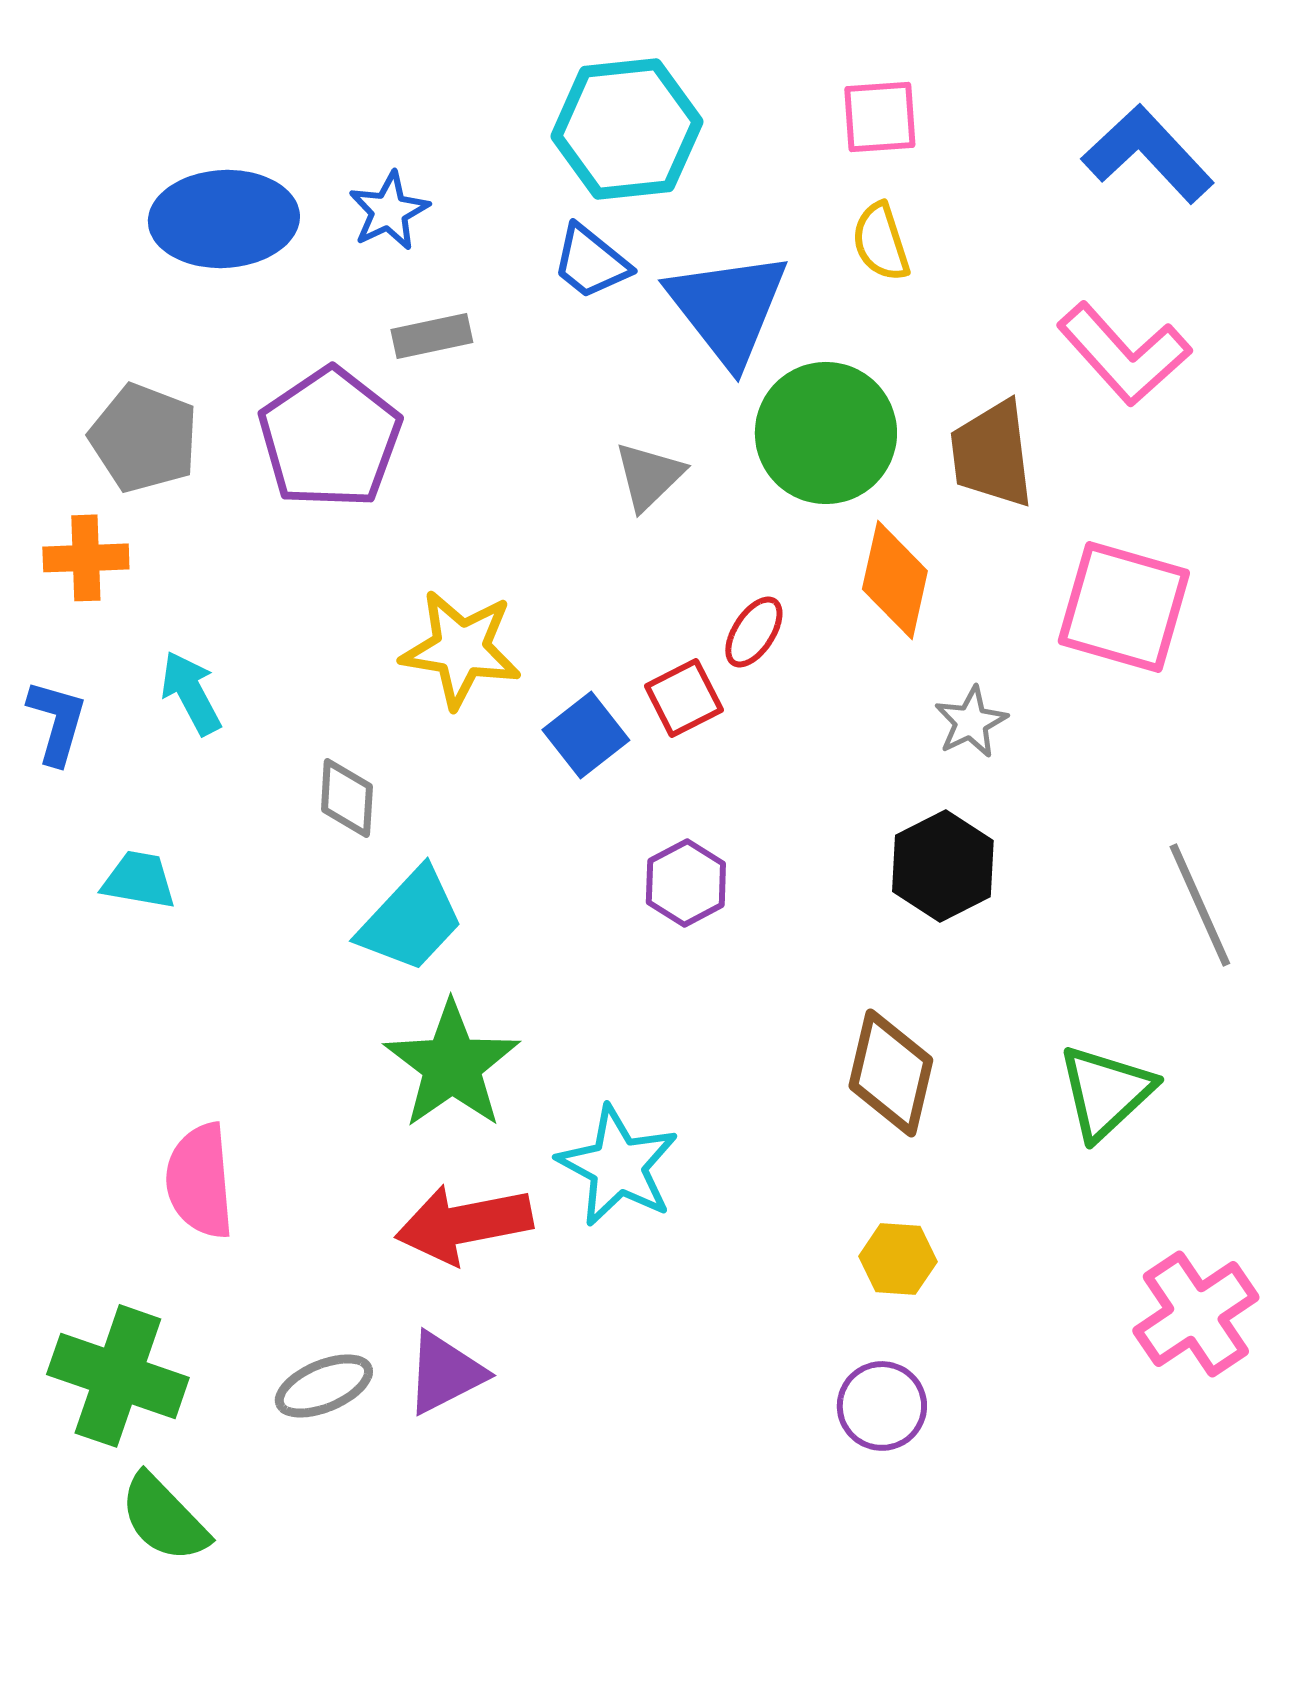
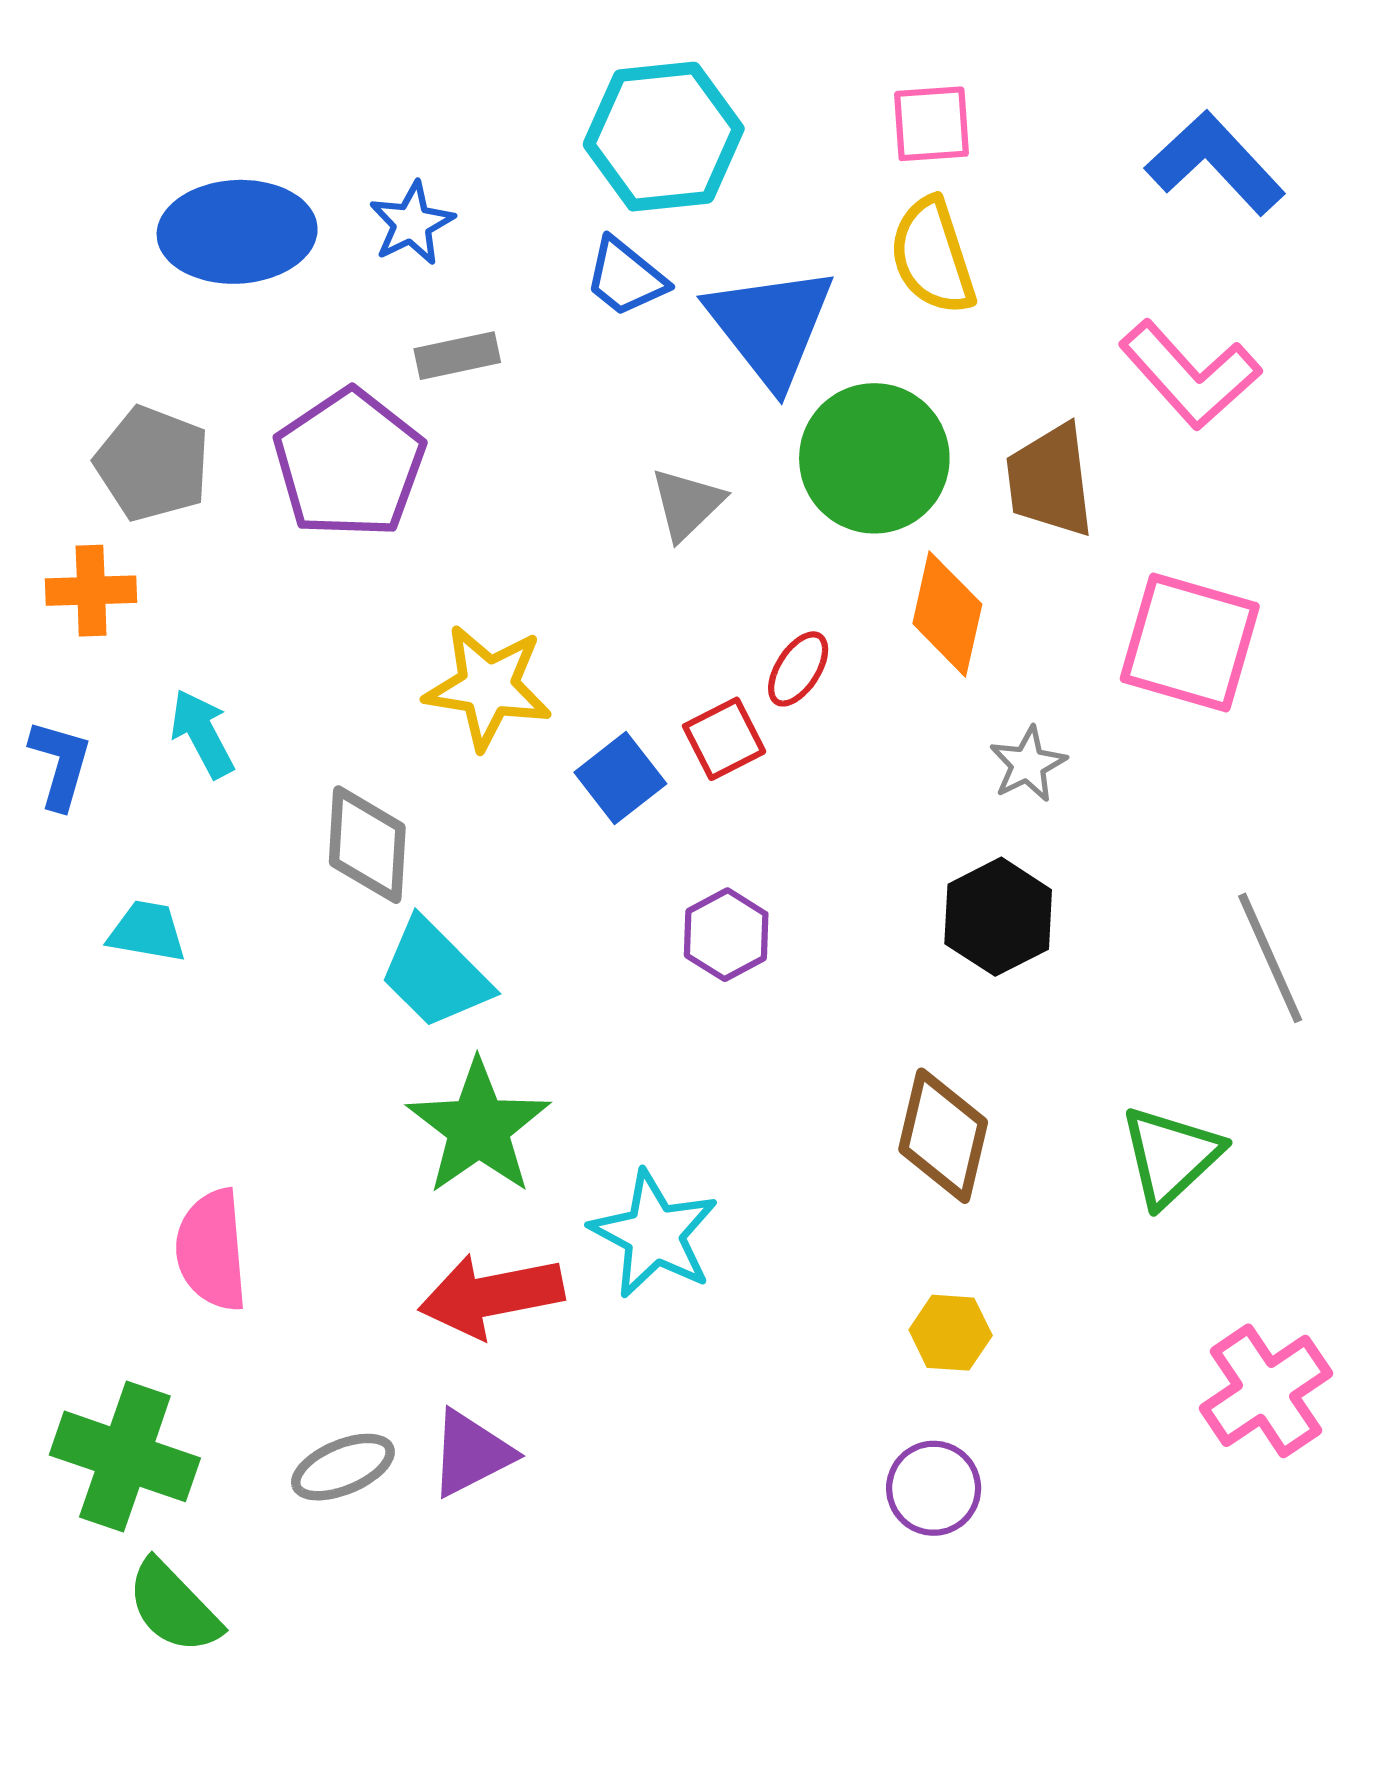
yellow semicircle: (881, 242) -> (933, 256), size x1.4
gray diamond: (347, 798) -> (367, 845), size x1.4
cyan trapezoid: (411, 920) -> (435, 974), turned 92

